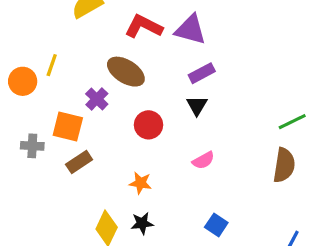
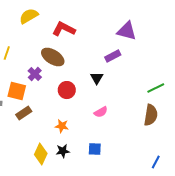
purple triangle: (190, 30) -> (127, 31), moved
purple rectangle: (202, 73) -> (113, 56), moved
blue square: (216, 225) -> (95, 149), moved, turned -32

